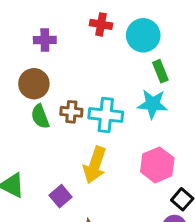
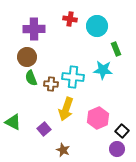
purple cross: (45, 40) -> (34, 29), size x1.5
green rectangle: (160, 71) -> (116, 49), moved
brown cross: (71, 112) -> (51, 84), moved
pink hexagon: (157, 165) -> (98, 118), moved

